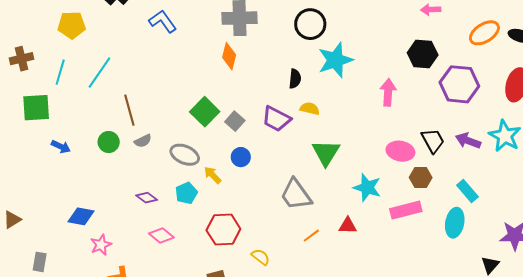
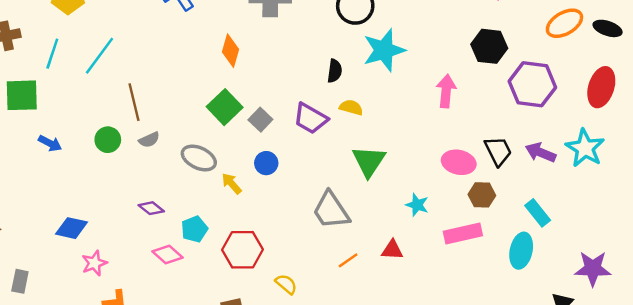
orange diamond: (229, 56) -> (230, 51), moved
cyan star: (367, 188) -> (417, 205), size x0.7
cyan pentagon: (186, 193) -> (194, 229), moved

